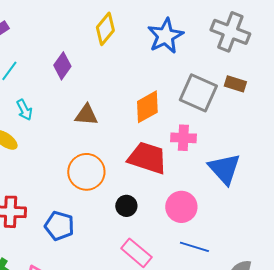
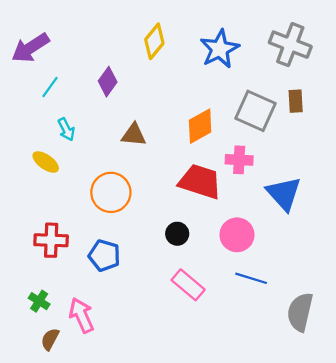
brown rectangle: (235, 84) -> (296, 101), turned 70
orange circle: (86, 172) -> (111, 192), moved

